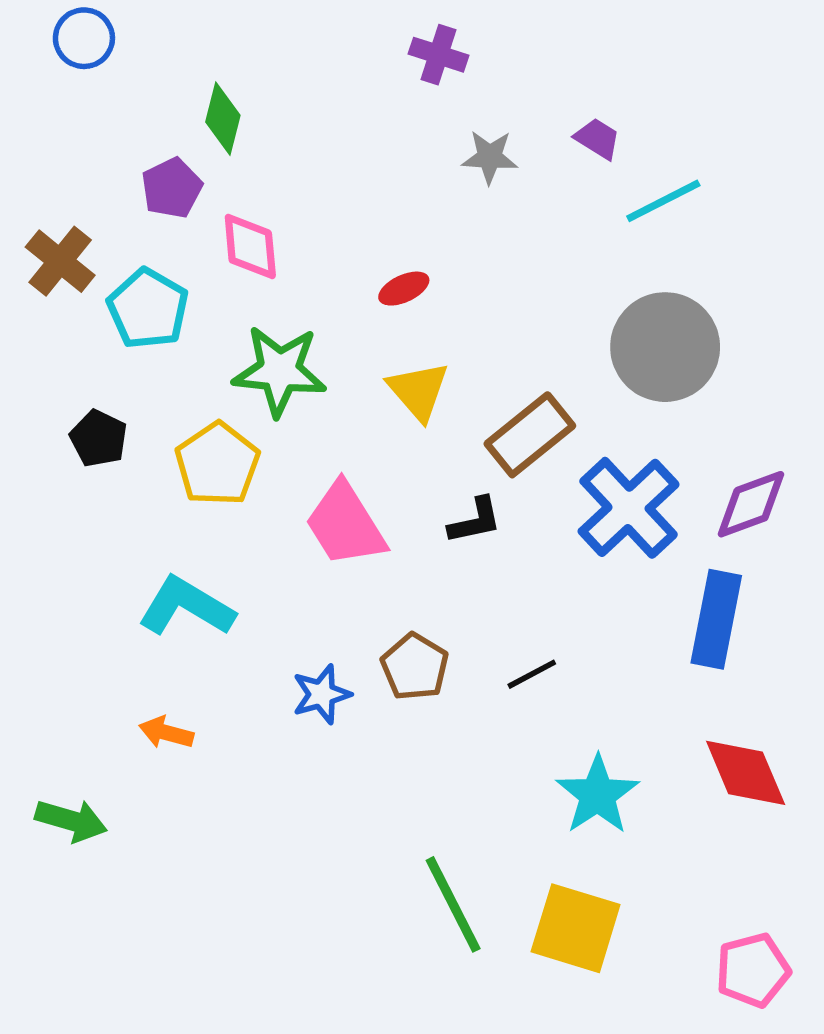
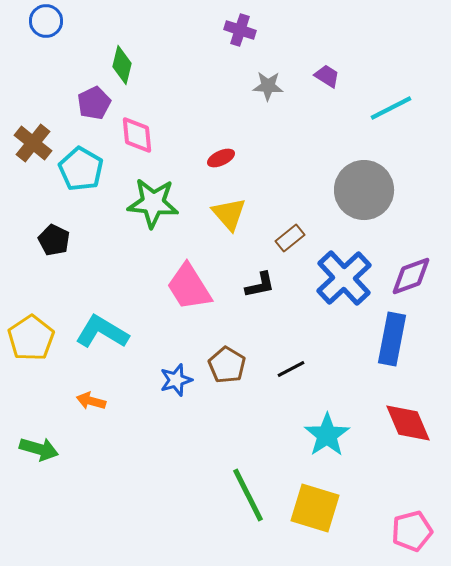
cyan line: (663, 201) -> (391, 108), moved
brown rectangle: (530, 435) -> (290, 238), size x0.6
yellow pentagon: (217, 464) -> (31, 338), moved

